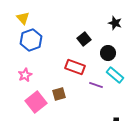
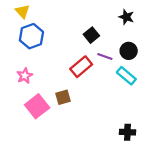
black circle: (108, 53) -> (129, 51), moved
red rectangle: (75, 67) -> (81, 67), turned -60
purple line: (96, 85) -> (105, 57), moved

